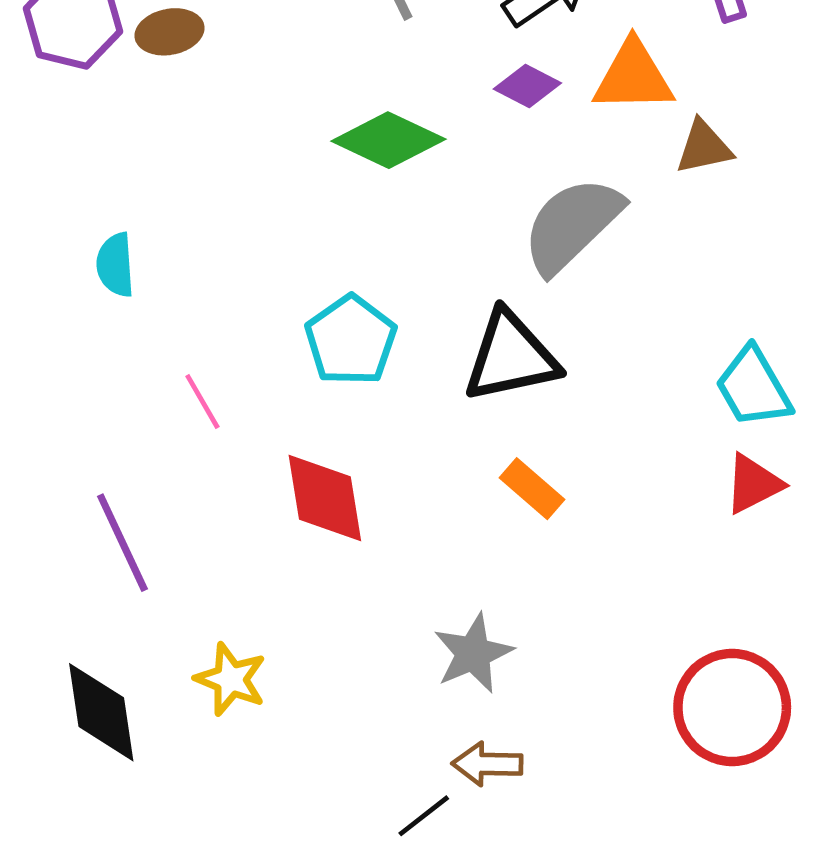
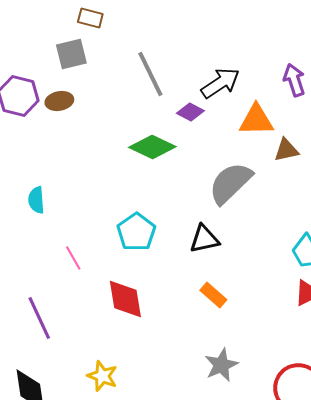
purple diamond: (527, 86) -> (190, 112), moved
black triangle: (511, 357) -> (204, 239), size x0.7
gray star: (473, 653) -> (221, 365), moved
yellow star: (231, 679) -> (102, 376), moved

